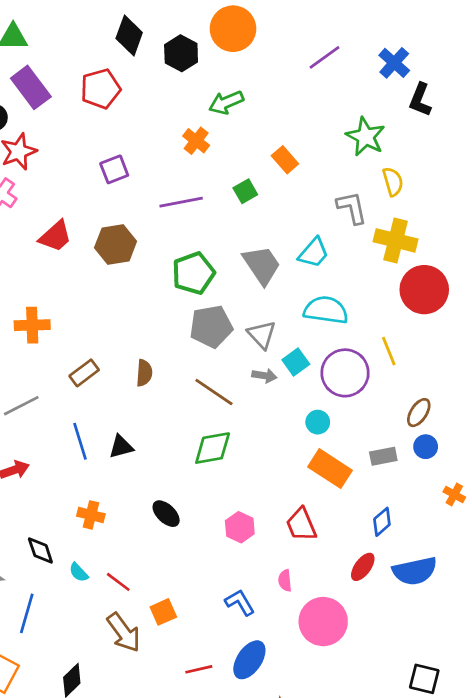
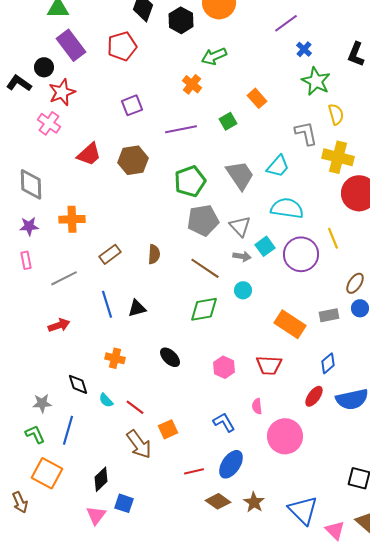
blue cross: (394, 63) -> (304, 49), moved, size x0.7
cyan circle: (318, 422) -> (243, 290), moved
red trapezoid: (301, 525) -> (269, 365), turned -64

